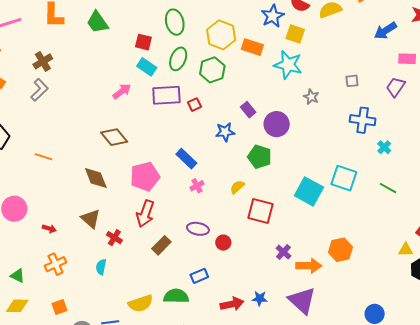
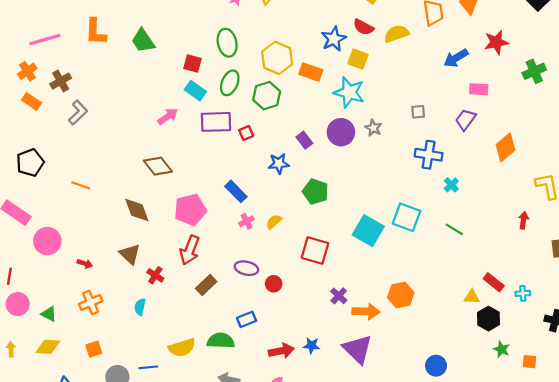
brown cross: (43, 61) -> (61, 81), moved
purple circle: (277, 124) -> (341, 132), moved
yellow semicircle: (237, 187) -> (274, 222), moved

